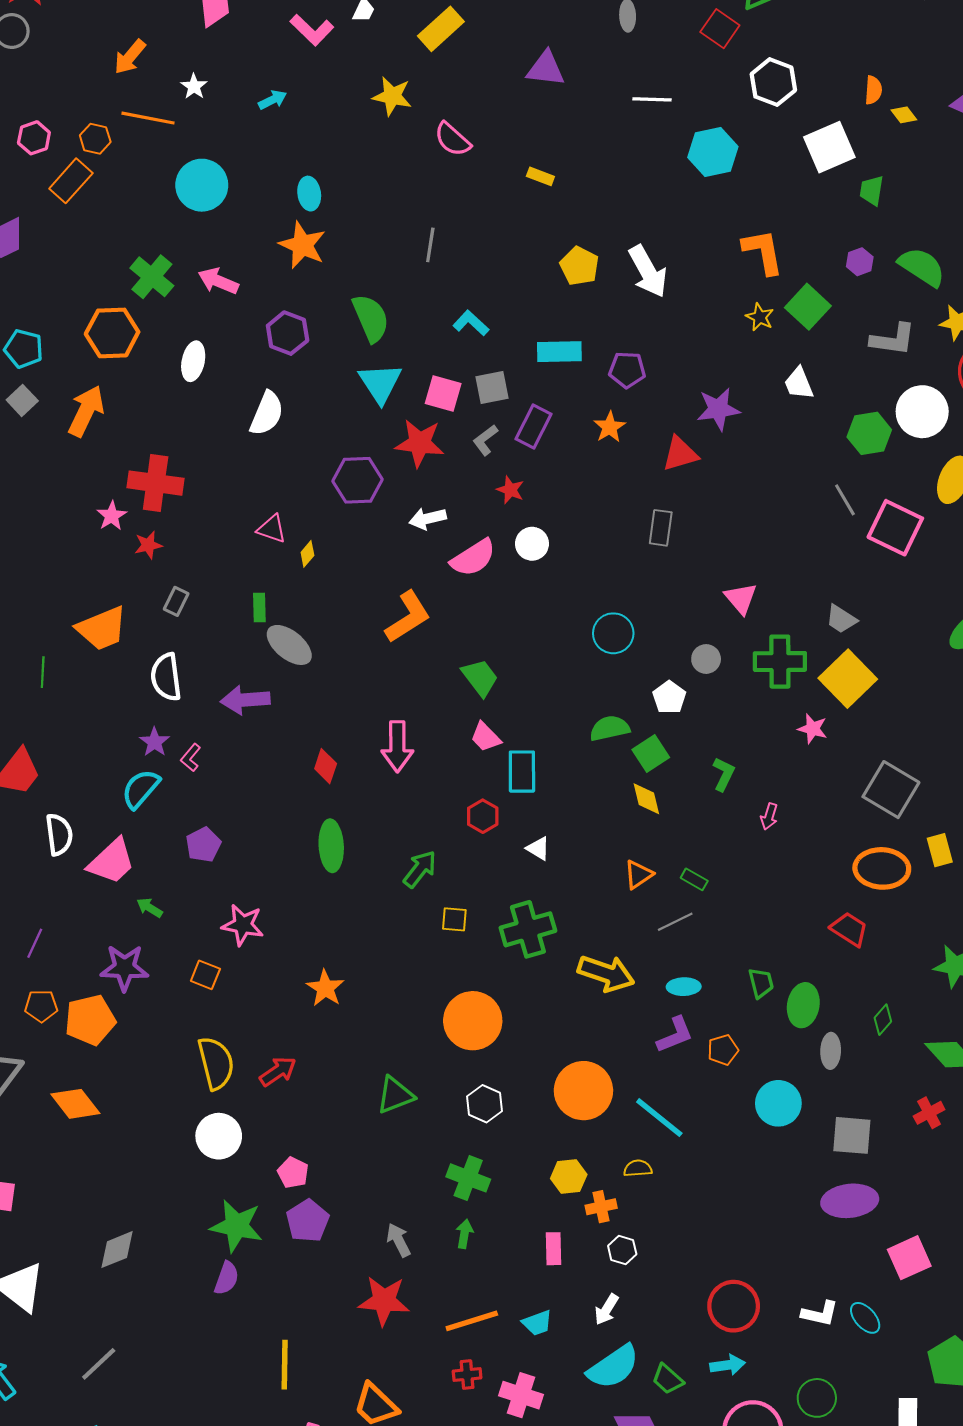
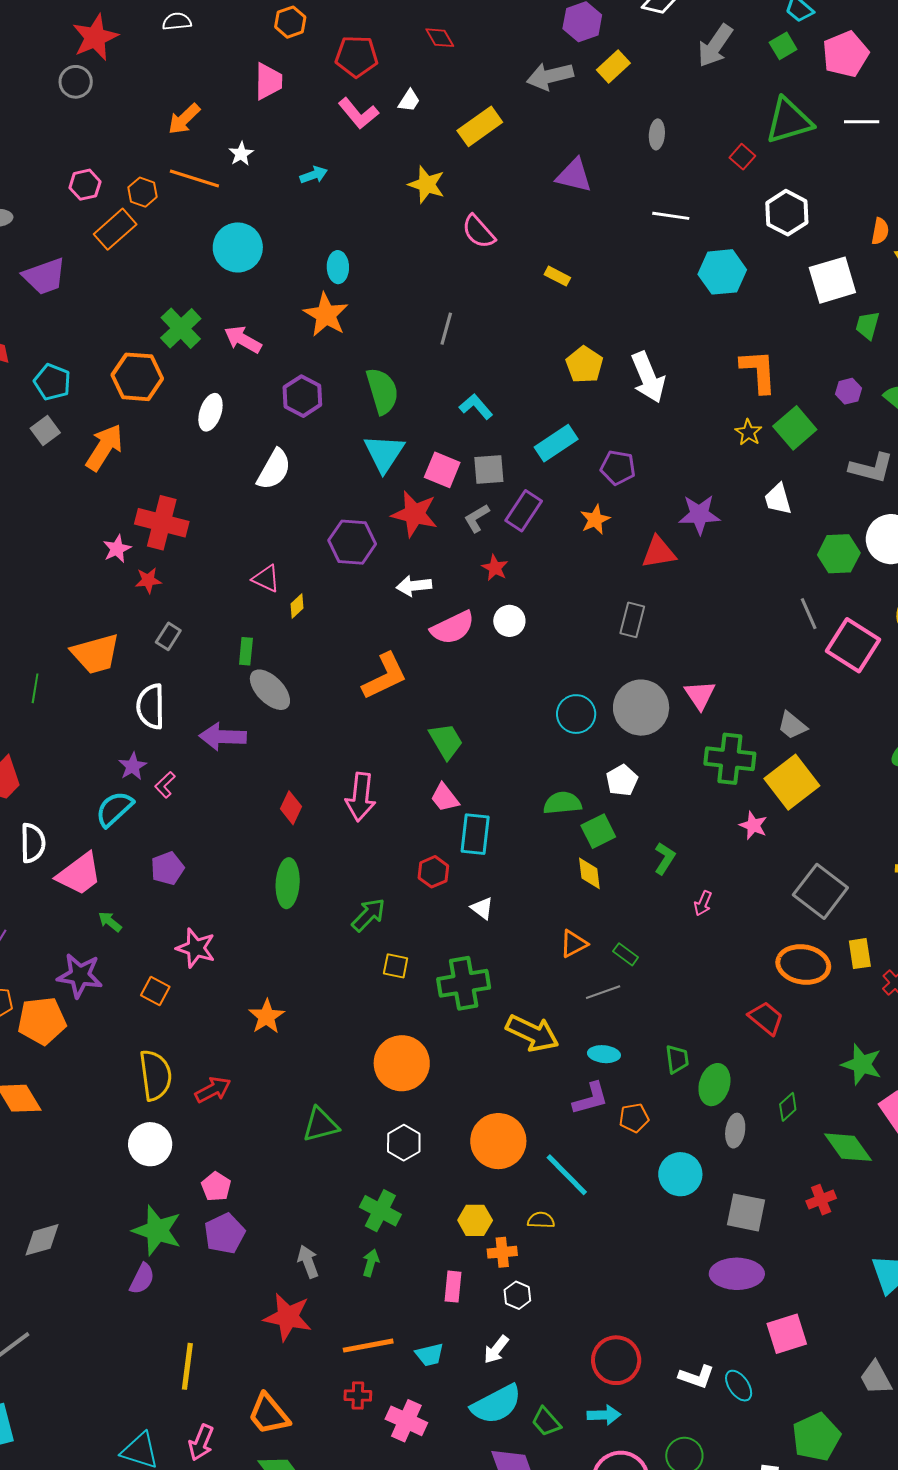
red square: (720, 29) -> (742, 157), size x0.7
cyan rectangle: (559, 352) -> (556, 443), turned -39
gray circle: (706, 659) -> (641, 708), moved, size x2.0

